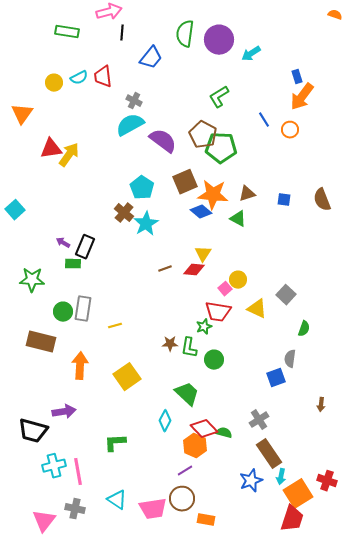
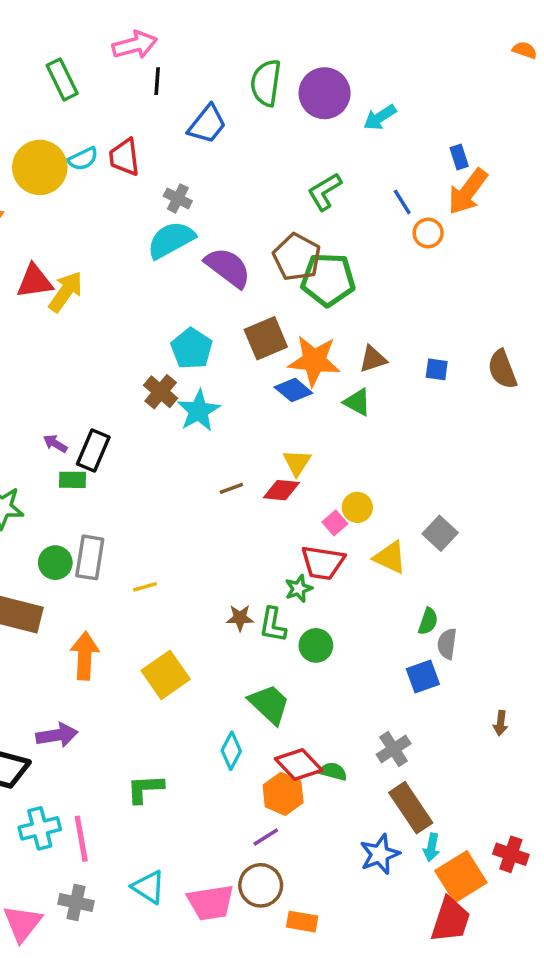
green rectangle: (67, 32) -> (62, 79), turned 55
yellow circle: (54, 83) -> (40, 167), size x1.8
blue line: (264, 120) -> (402, 202), moved
orange circle: (290, 130) -> (428, 233), moved
green semicircle: (304, 329) -> (428, 621), moved

